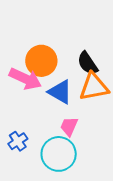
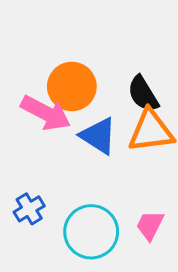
pink trapezoid: (69, 126) -> (150, 225), moved

